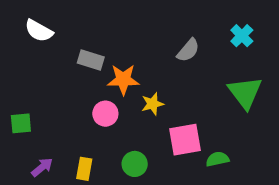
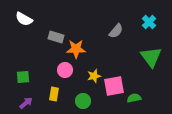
yellow star: (152, 104) -> (94, 76), moved
green square: (21, 123) -> (23, 77), moved
yellow rectangle: (84, 169) -> (54, 94), moved

